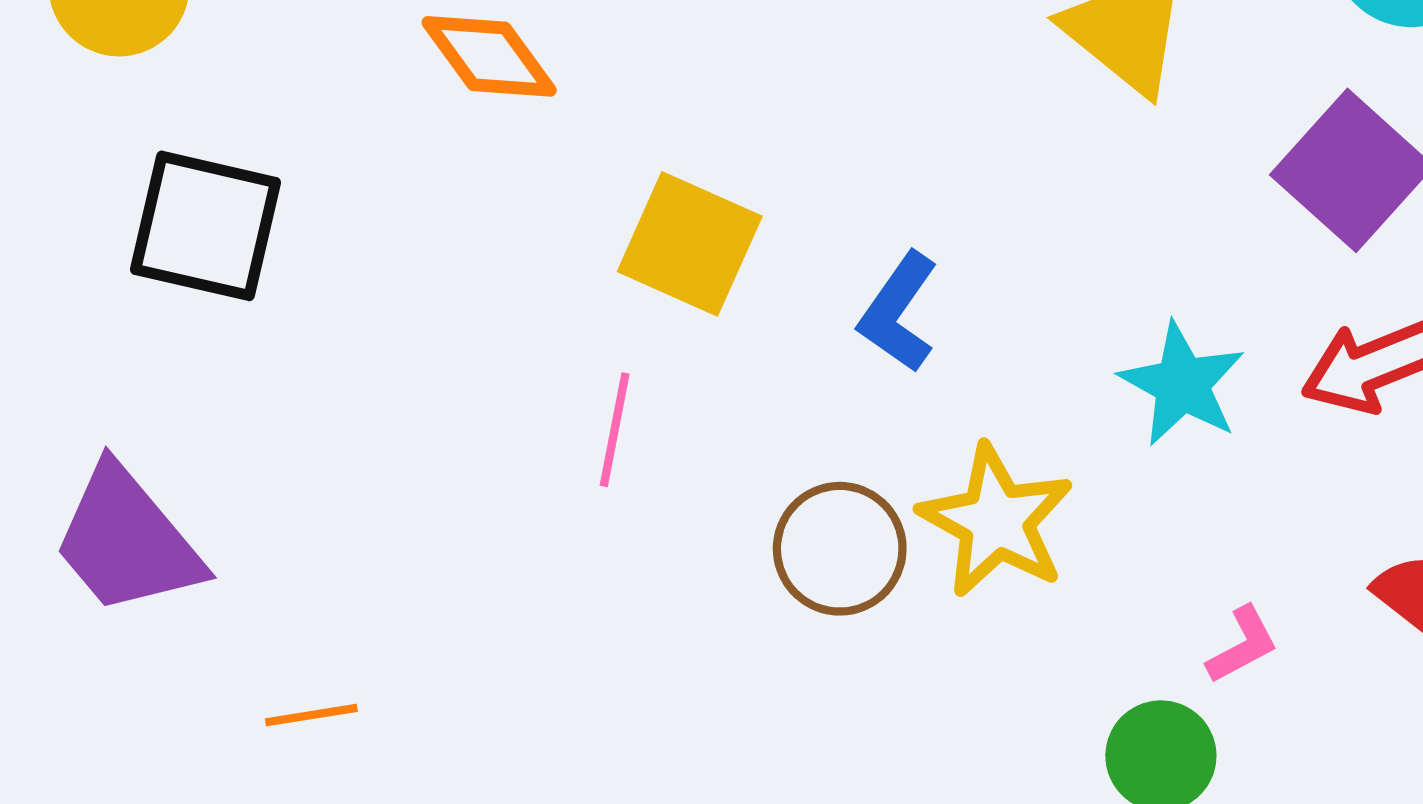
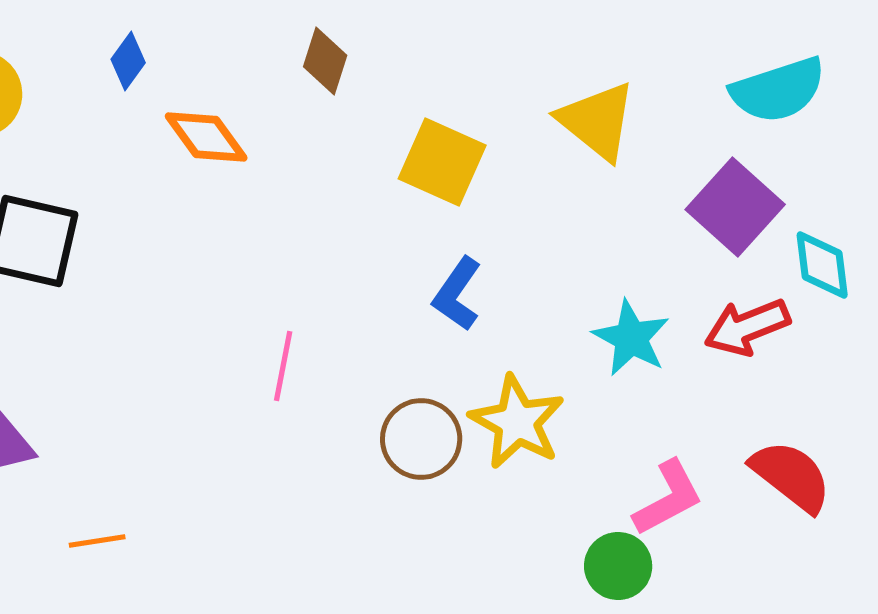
yellow square: (690, 244) -> (442, 162), moved
pink L-shape: (1242, 645) -> (668, 498), size x1.6

